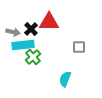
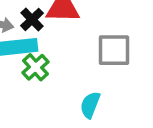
gray square: (79, 47) -> (114, 50), size x1.5

